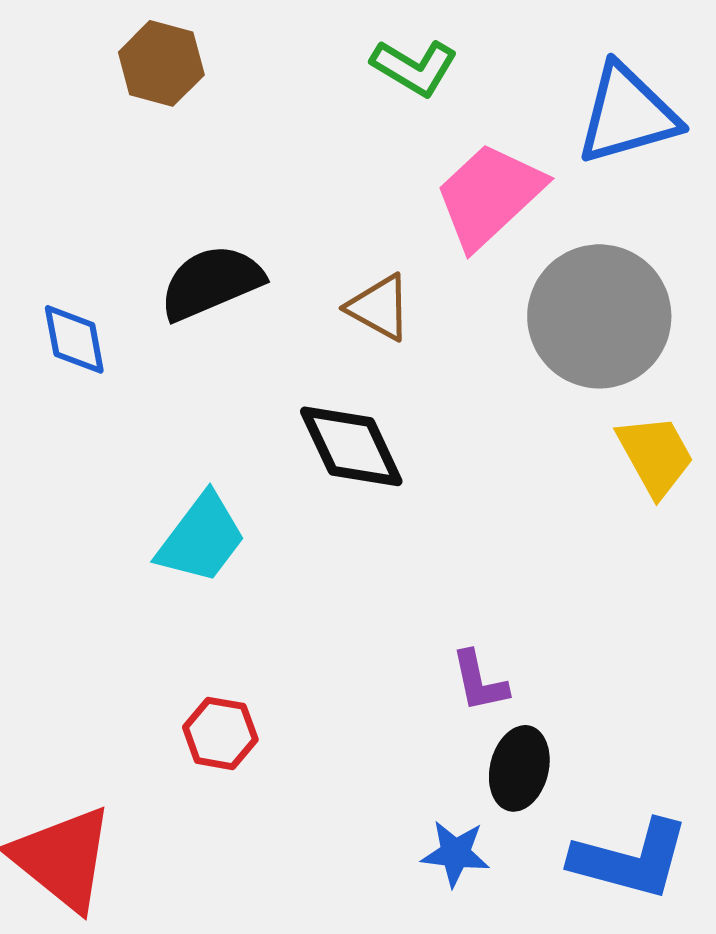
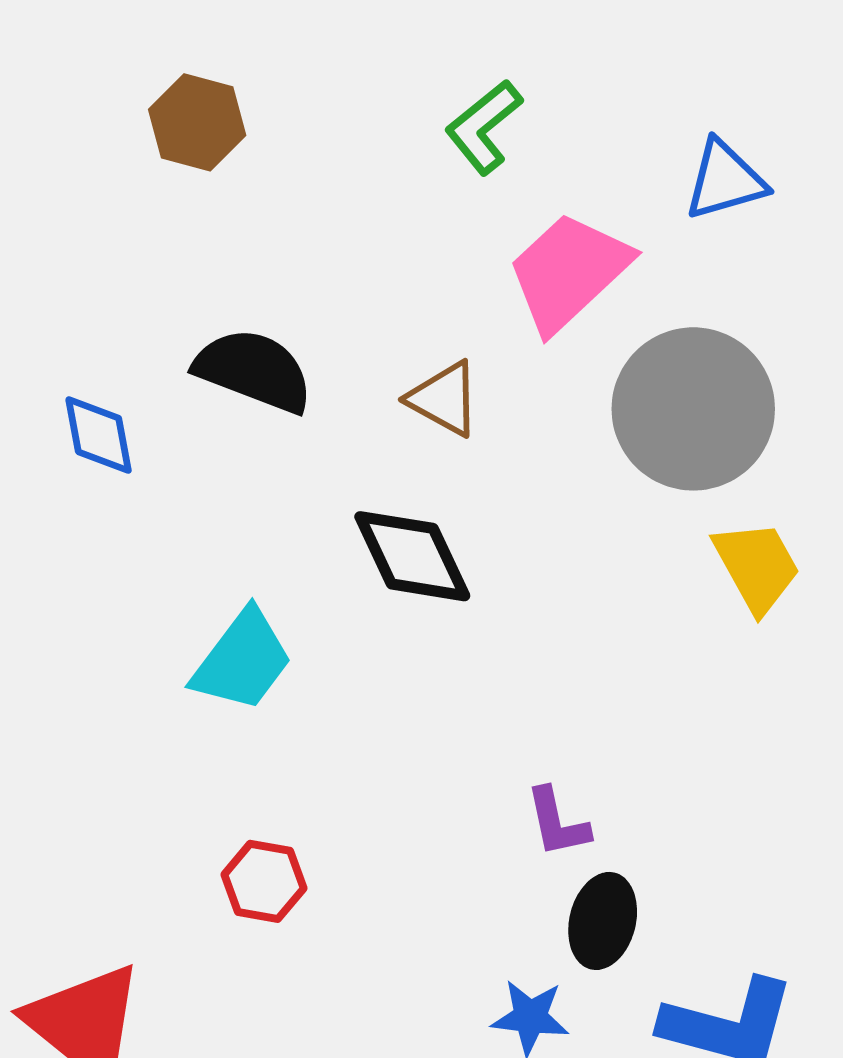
green L-shape: (414, 67) -> (484, 127), turned 110
blue triangle: (627, 114) -> (725, 180), size x0.7
black semicircle: (211, 282) -> (254, 370), turned 44

